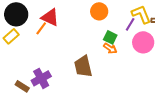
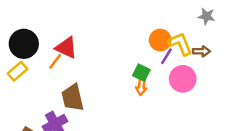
orange circle: (99, 11) -> (160, 40), moved
orange arrow: (110, 48) -> (141, 86), turned 64
brown trapezoid: (83, 66) -> (73, 98), moved

